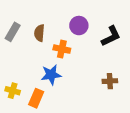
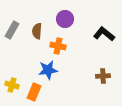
purple circle: (79, 26) -> (65, 19), moved
black L-shape: (111, 36) -> (104, 34), turned -115

